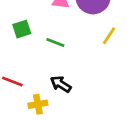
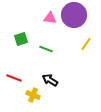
yellow cross: (38, 104) -> (33, 95), turned 32

